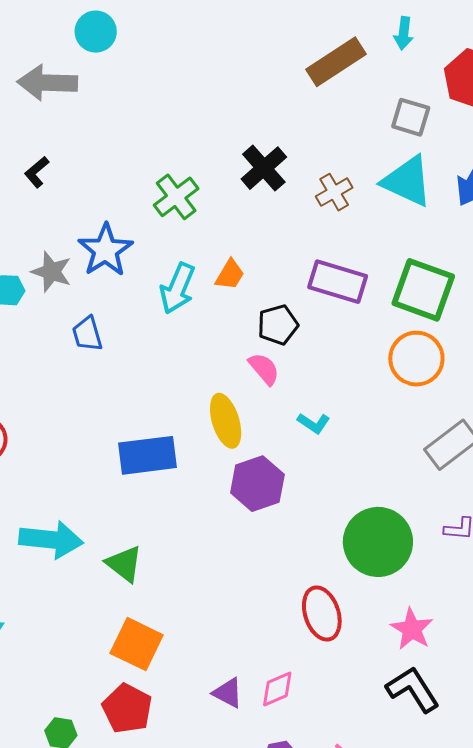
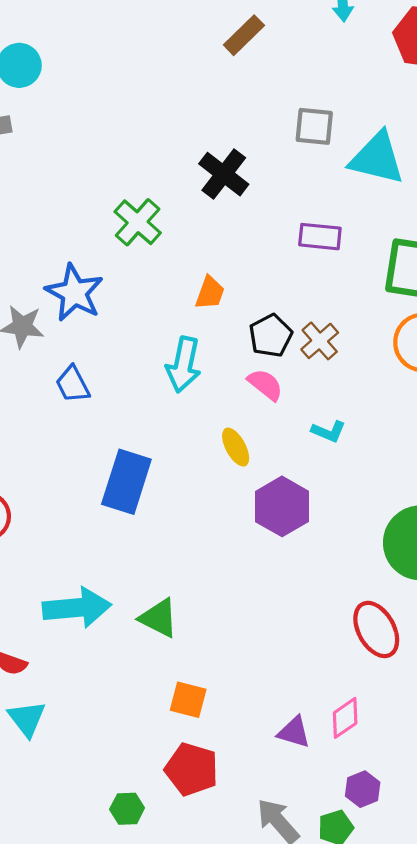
brown rectangle: (336, 62) -> (244, 35), moved, size x0.7
gray square: (411, 117) -> (314, 126), moved
brown cross: (334, 192) -> (320, 341), moved
purple rectangle: (338, 282) -> (320, 237), moved, size x0.7
cyan arrow: (177, 288) -> (183, 365), moved
yellow ellipse: (226, 421) -> (236, 447), size x0.7
blue rectangle: (147, 455) -> (126, 482), moved, turned -54
orange square: (137, 644) -> (188, 700), size x0.7

